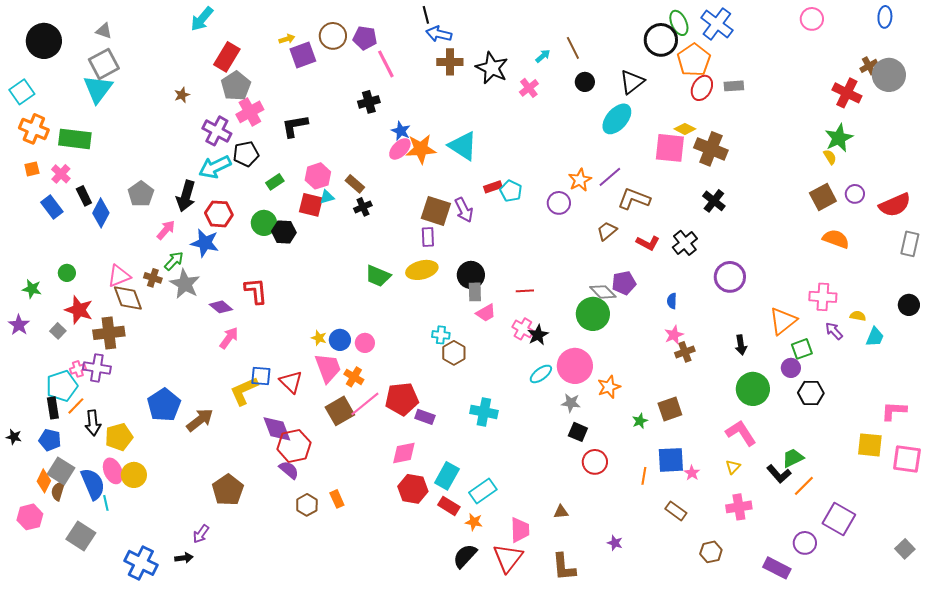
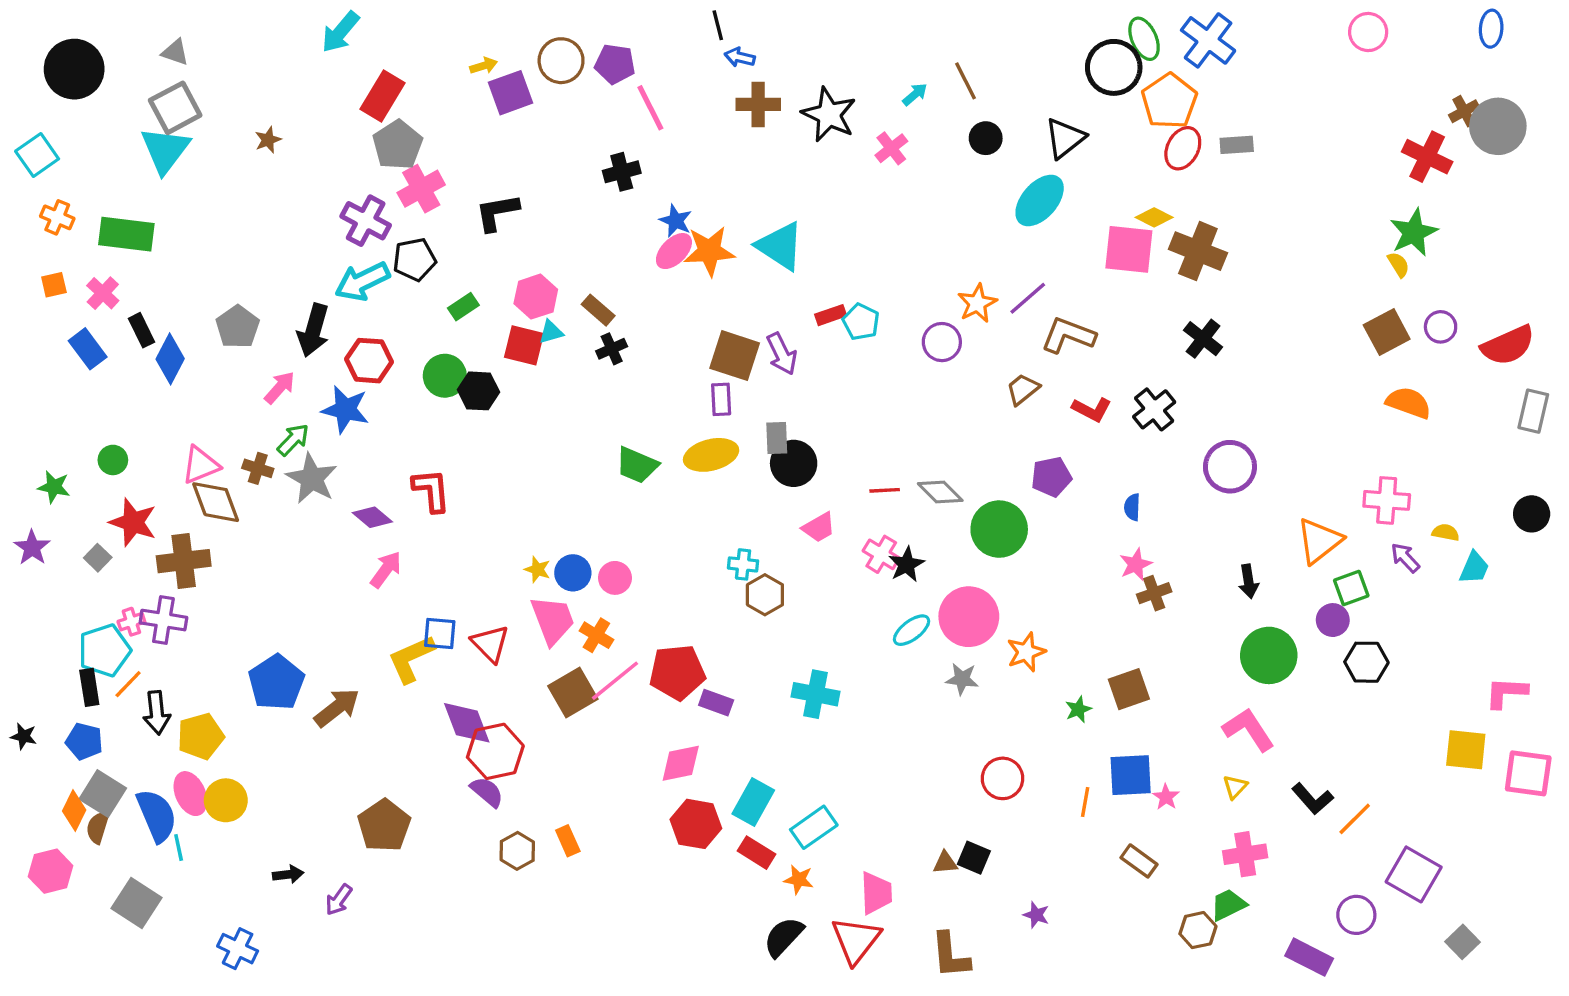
blue arrow: (439, 34) -> (740, 57), size x0.7
brown star: (182, 95) -> (268, 140), moved
orange cross: (34, 129) -> (57, 217), size x0.7
gray rectangle: (475, 292) -> (777, 438), moved
gray diamond: (603, 292) -> (940, 492), moved
black square: (578, 432) -> (974, 858), moved
green trapezoid: (793, 458) -> (1228, 905), moved
gray square: (905, 549) -> (1462, 942), moved
black arrow: (184, 558) -> (288, 874), moved
blue cross: (141, 563) -> (238, 949), size x0.7

